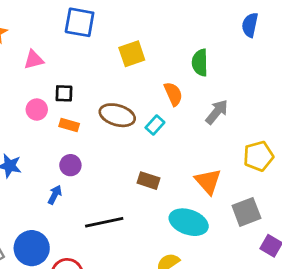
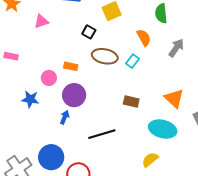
black square: (64, 93) -> (89, 32), moved, turned 32
pink circle: (37, 110) -> (49, 78), moved
purple circle: (70, 165) -> (74, 95), size x1.5

